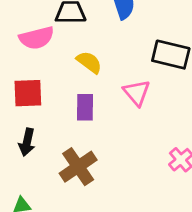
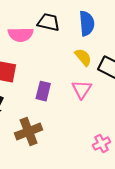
yellow semicircle: (89, 62) -> (83, 57), moved

